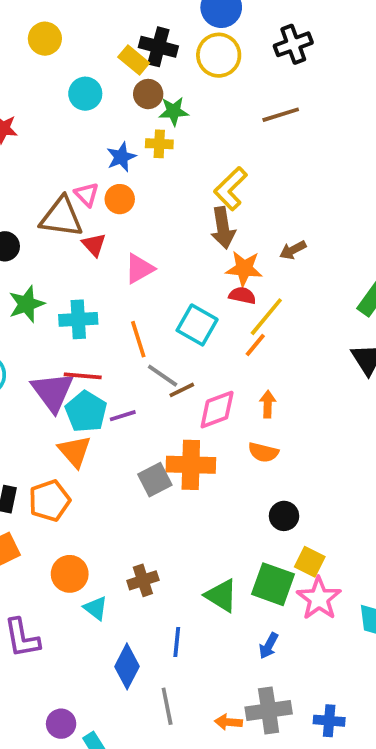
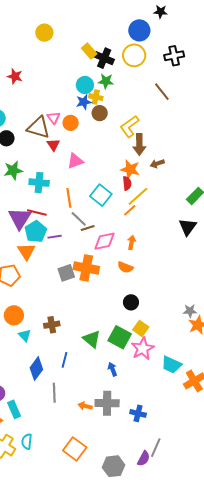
black cross: (158, 47) -> (104, 58), moved
cyan circle: (85, 94) -> (85, 85), moved
brown circle: (148, 94) -> (100, 113), moved
brown line: (281, 115) -> (162, 92), turned 60
blue star: (121, 157) -> (84, 102), moved
brown arrow: (223, 228) -> (139, 144), moved
red semicircle: (242, 295) -> (127, 183), turned 64
blue arrow: (269, 646) -> (112, 369), turned 120

